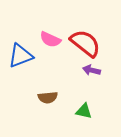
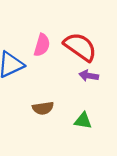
pink semicircle: (50, 39) -> (42, 45), turned -95

